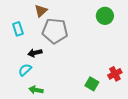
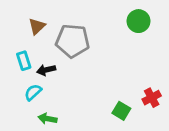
brown triangle: (41, 11) -> (37, 26), moved
cyan rectangle: (18, 29) -> (24, 61), moved

